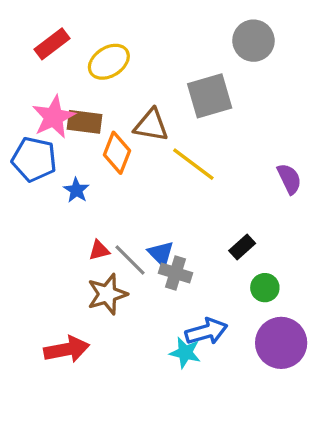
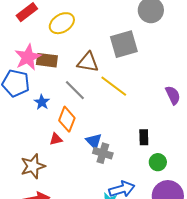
orange diamond: (117, 153) -> (67, 119), moved
black rectangle: (242, 247) -> (144, 137), turned -49
gray line: (130, 260) -> (75, 90), moved
brown star: (107, 294) -> (33, 166), moved

